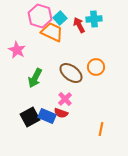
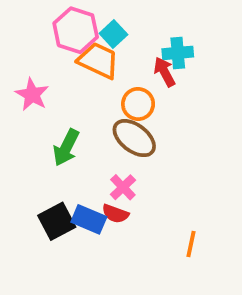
cyan cross: (94, 19) -> (178, 53), moved
red arrow: (79, 25) -> (165, 72), moved
orange circle: (96, 67) -> (138, 104), moved

